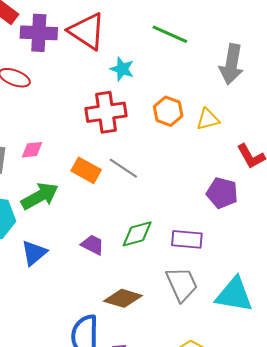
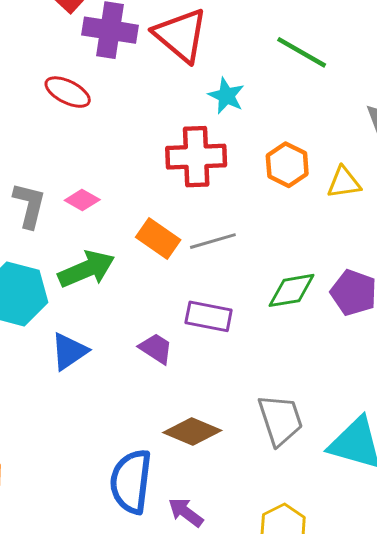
pink diamond: (32, 150) -> (82, 200), turned 30
gray line: (123, 168) -> (213, 241), turned -56
green diamond: (137, 234) -> (292, 290), moved
purple rectangle: (187, 239) -> (209, 316), moved

